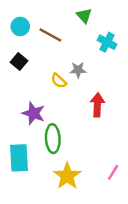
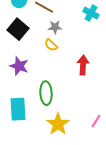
black square: (19, 61) -> (18, 29), size x1.5
gray star: (78, 70) -> (55, 27), moved
purple star: (33, 113) -> (19, 66), moved

